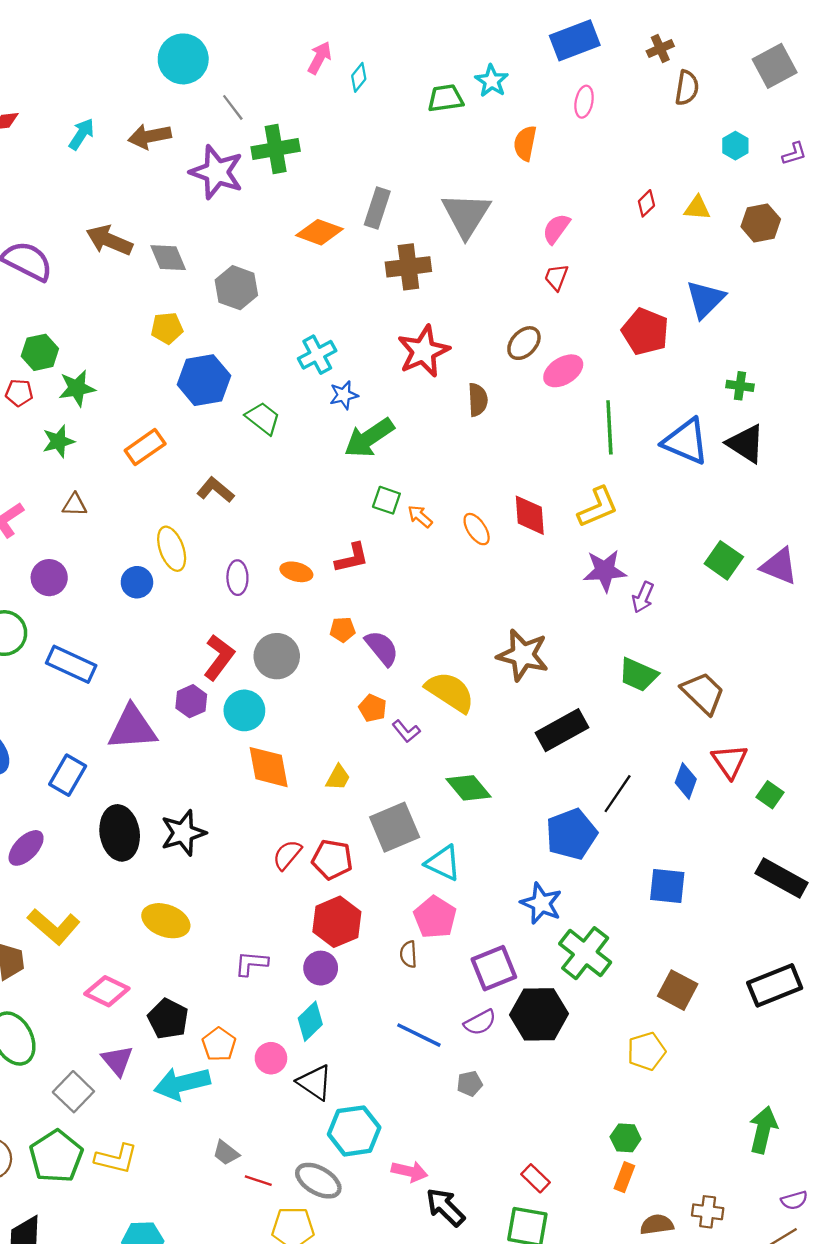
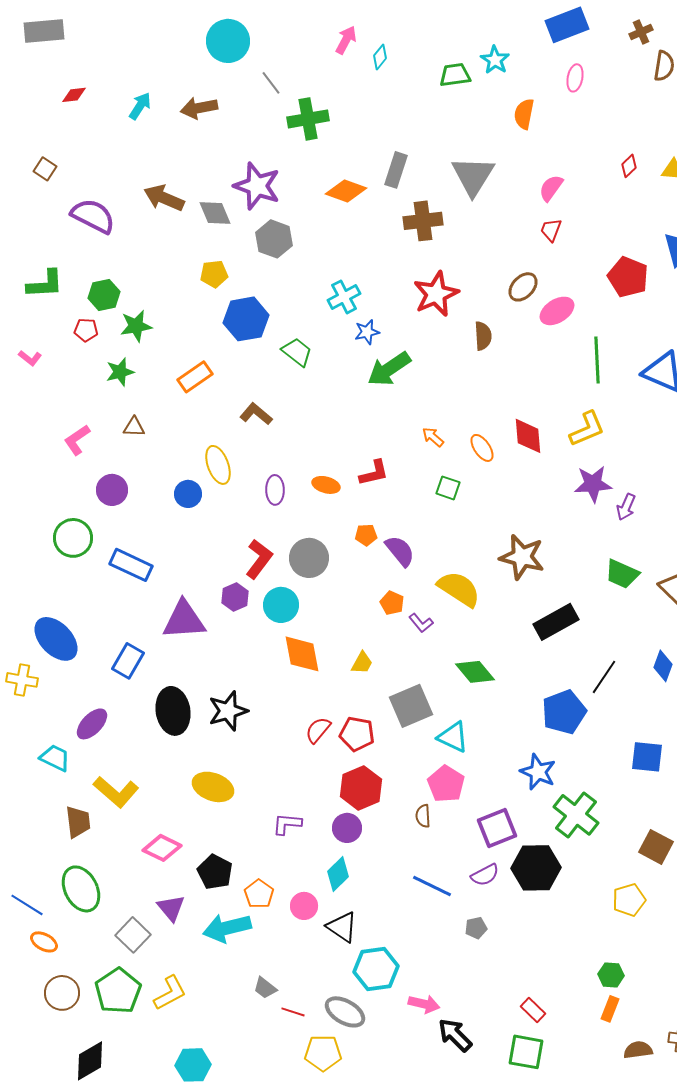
purple star: (217, 172) -> (257, 186), moved
green square: (386, 500) -> (448, 488), moved
yellow L-shape: (116, 1159) -> (170, 993), turned -42

